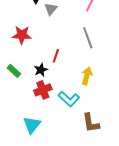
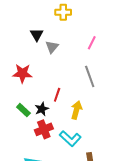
green rectangle: (14, 71) -> (23, 110), moved
yellow arrow: (87, 76) -> (76, 110), moved

